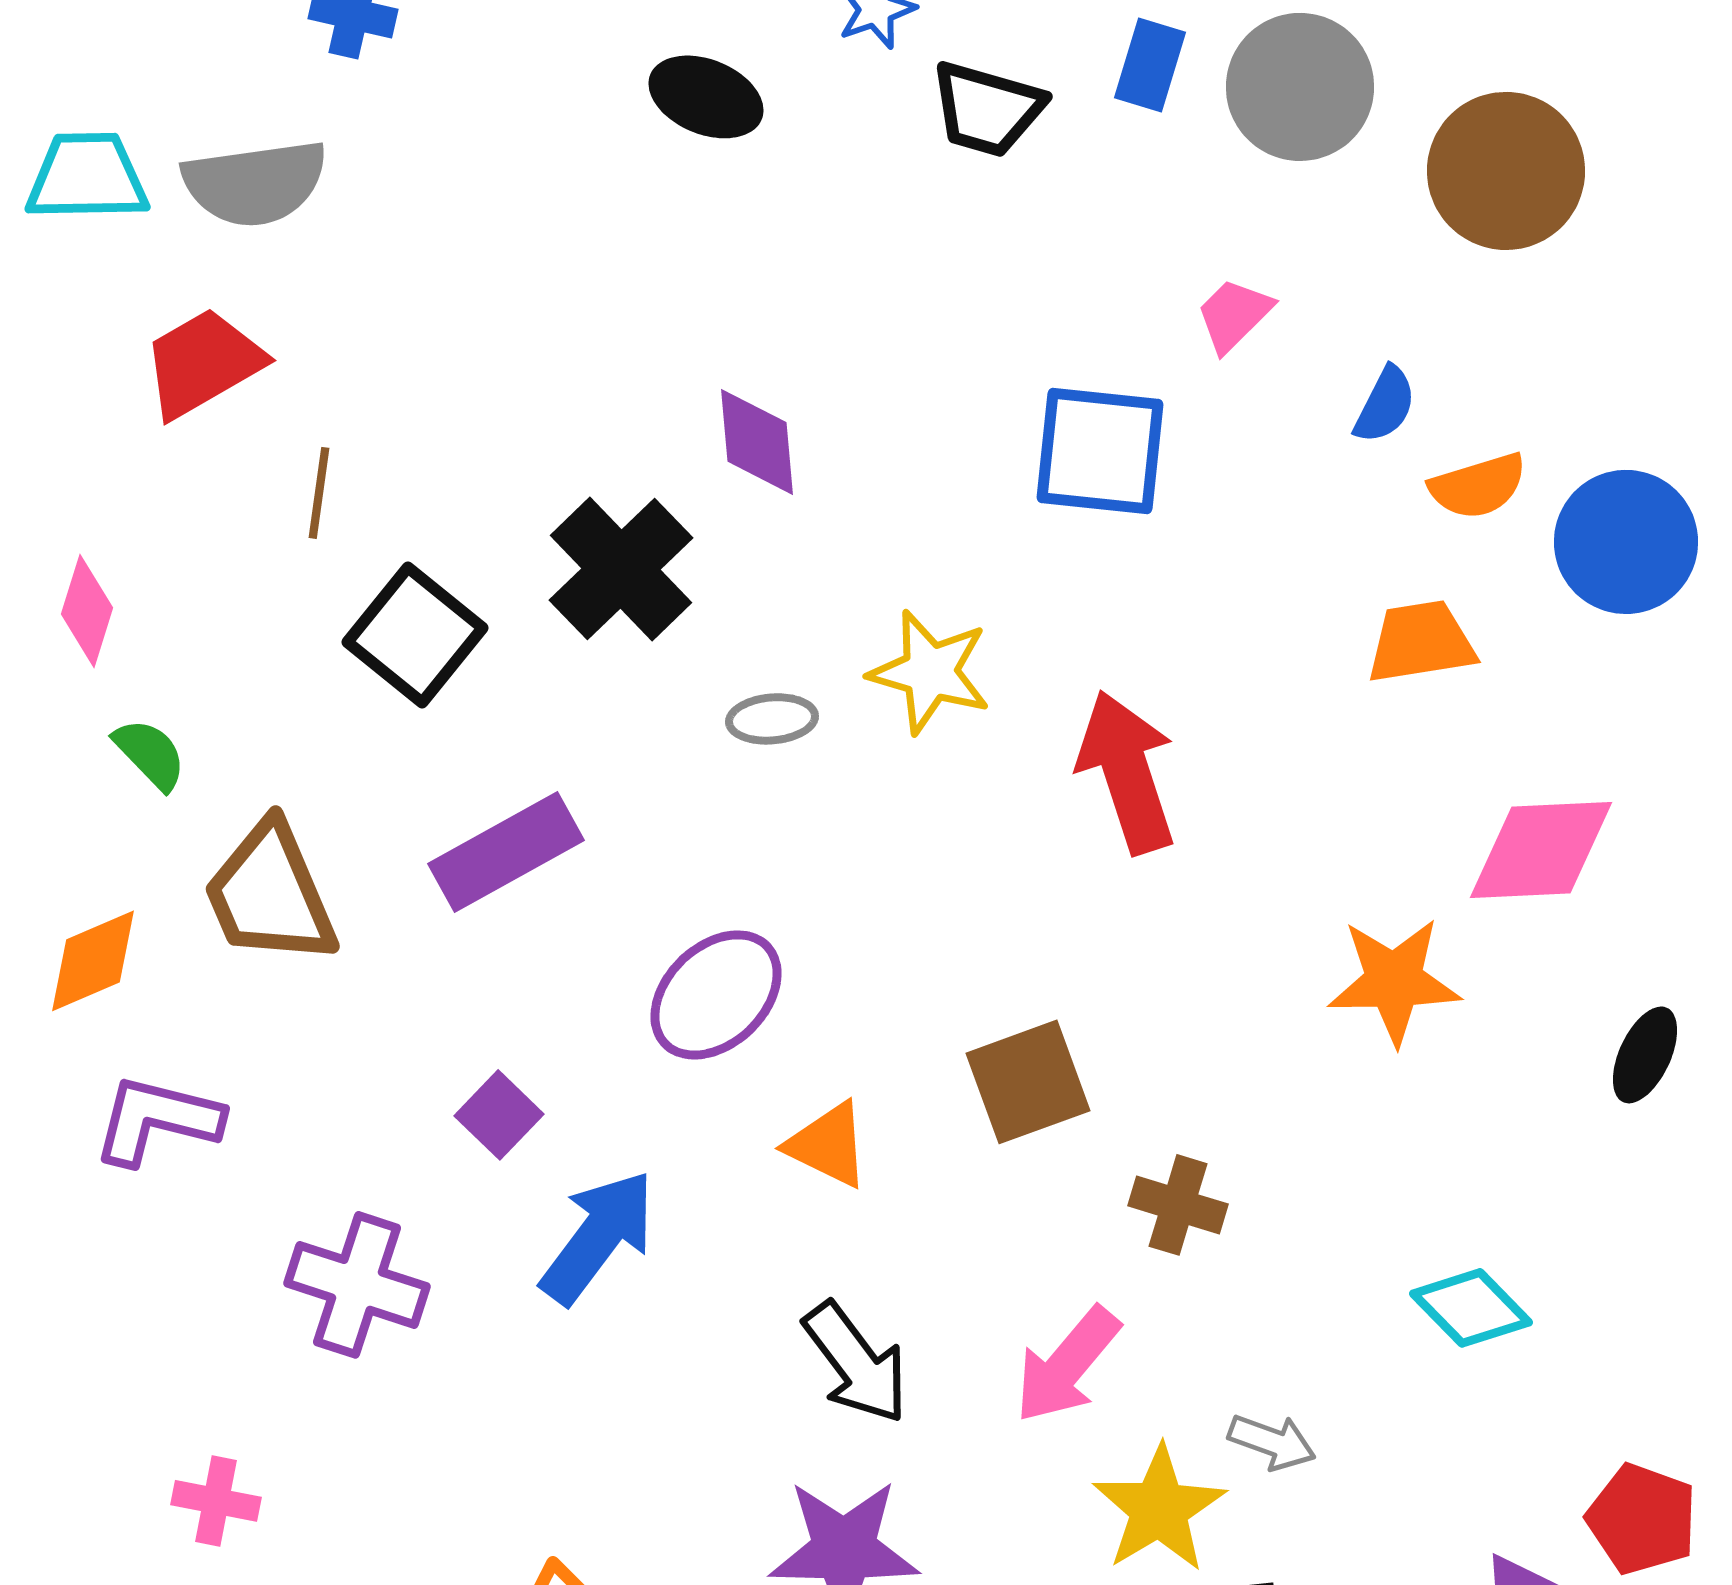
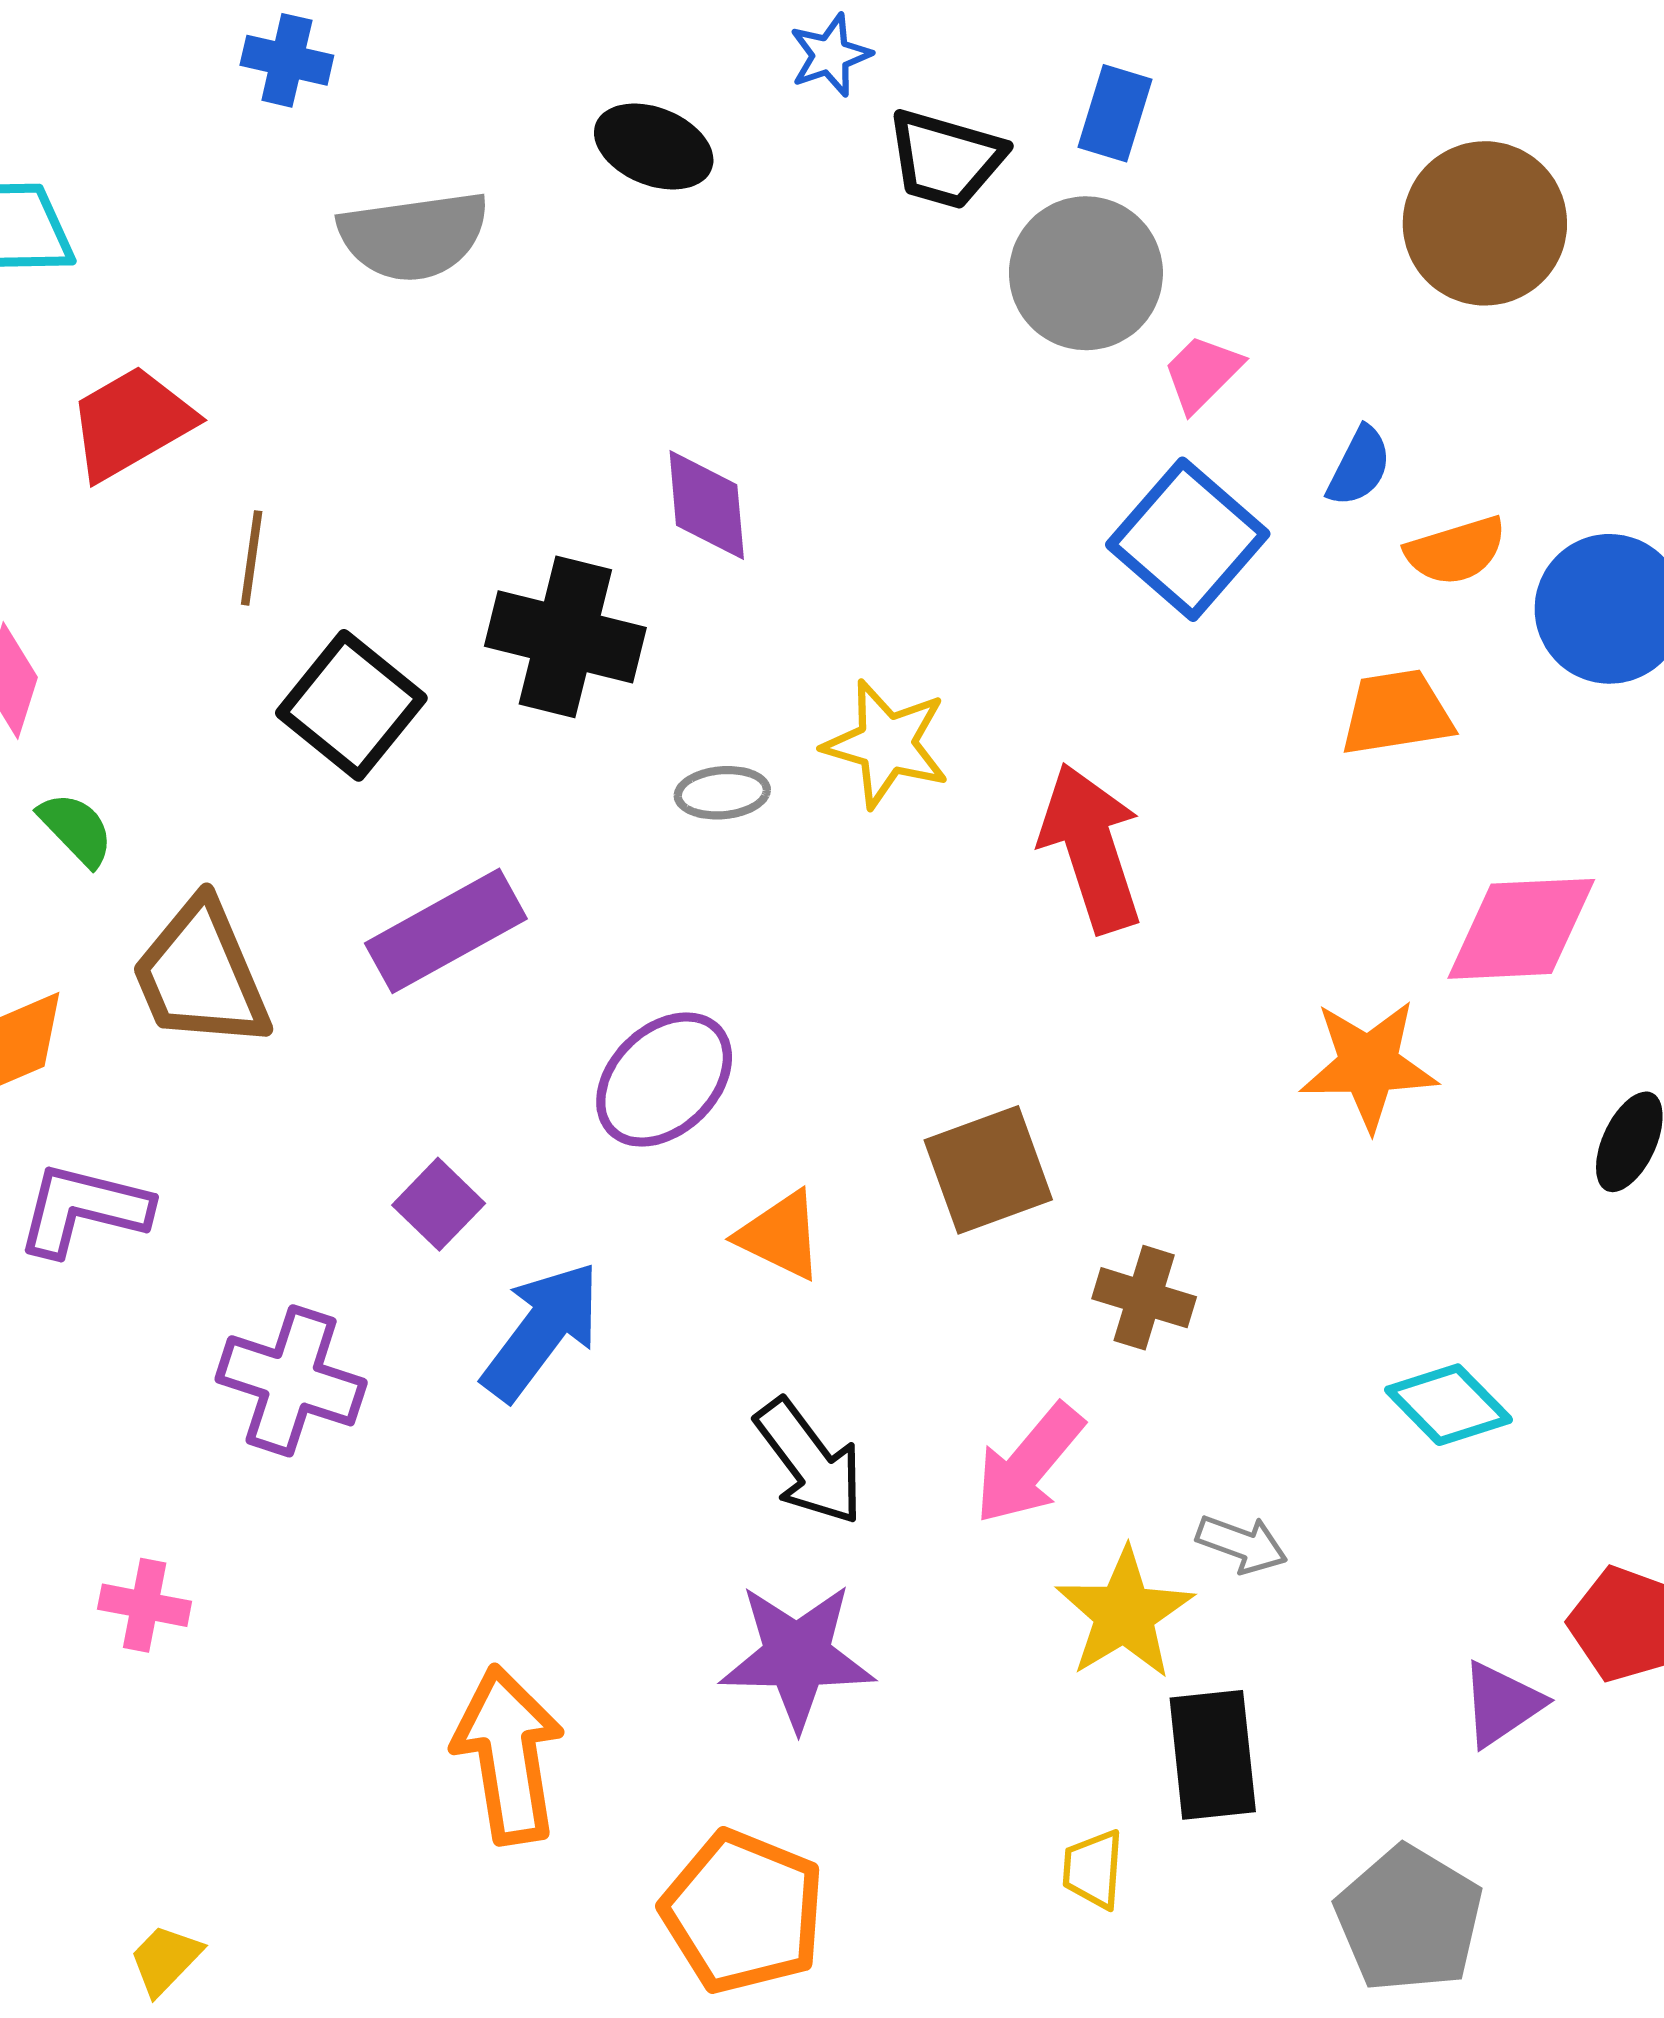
gray circle: (1300, 87) -> (1086, 273), moved
gray semicircle: (255, 183) -> (414, 236), moved
blue square: (1100, 451) -> (1188, 539), moved, turned 35
black cross: (621, 569) -> (565, 637), turned -32

